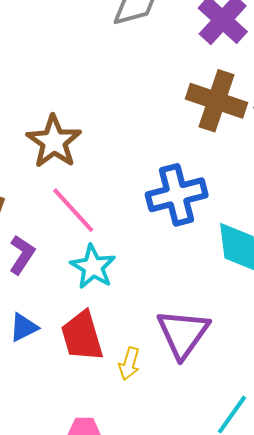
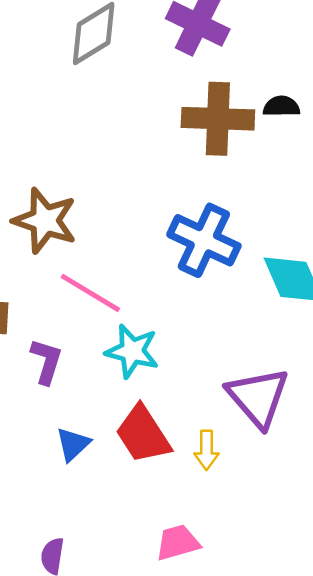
blue cross: (177, 195) -> (204, 240), turned -34

